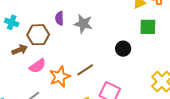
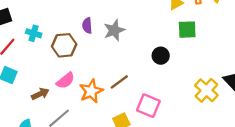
gray star: (83, 24) -> (114, 30), turned -30
brown arrow: (20, 50) -> (40, 94), moved

